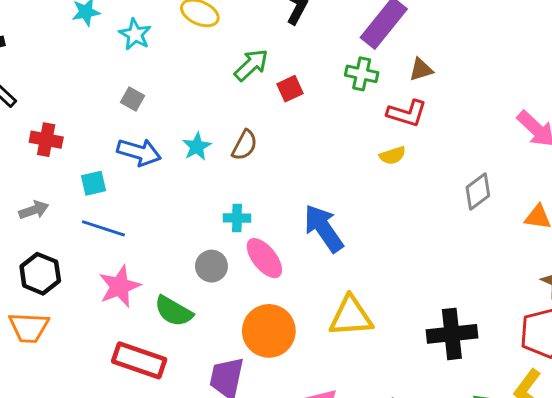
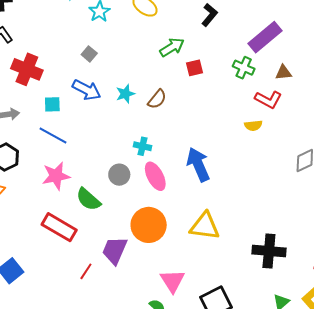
red cross: (46, 140) -> (27, 69), size x1.4

